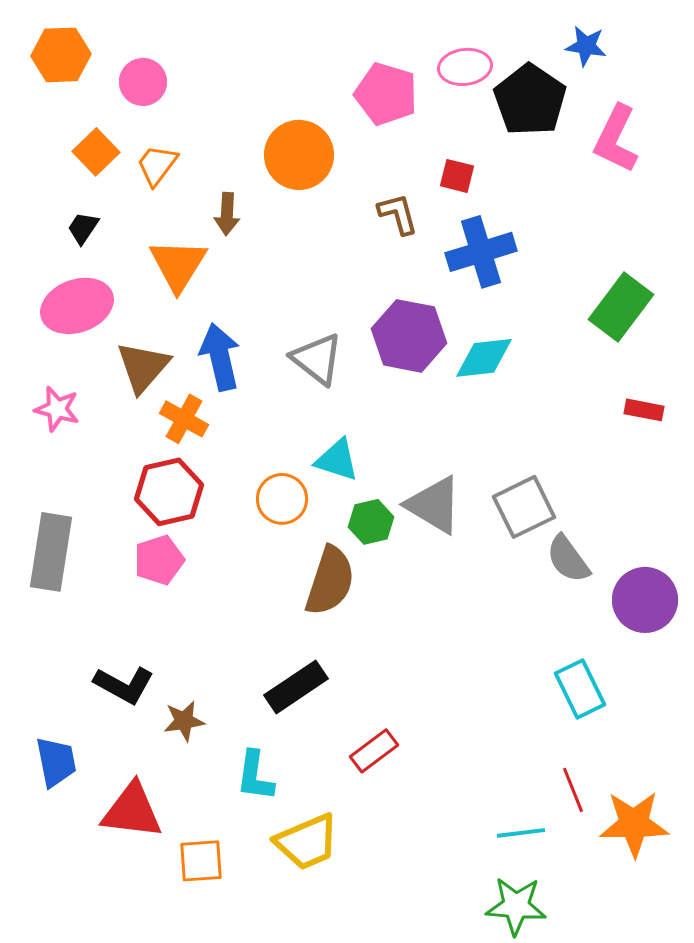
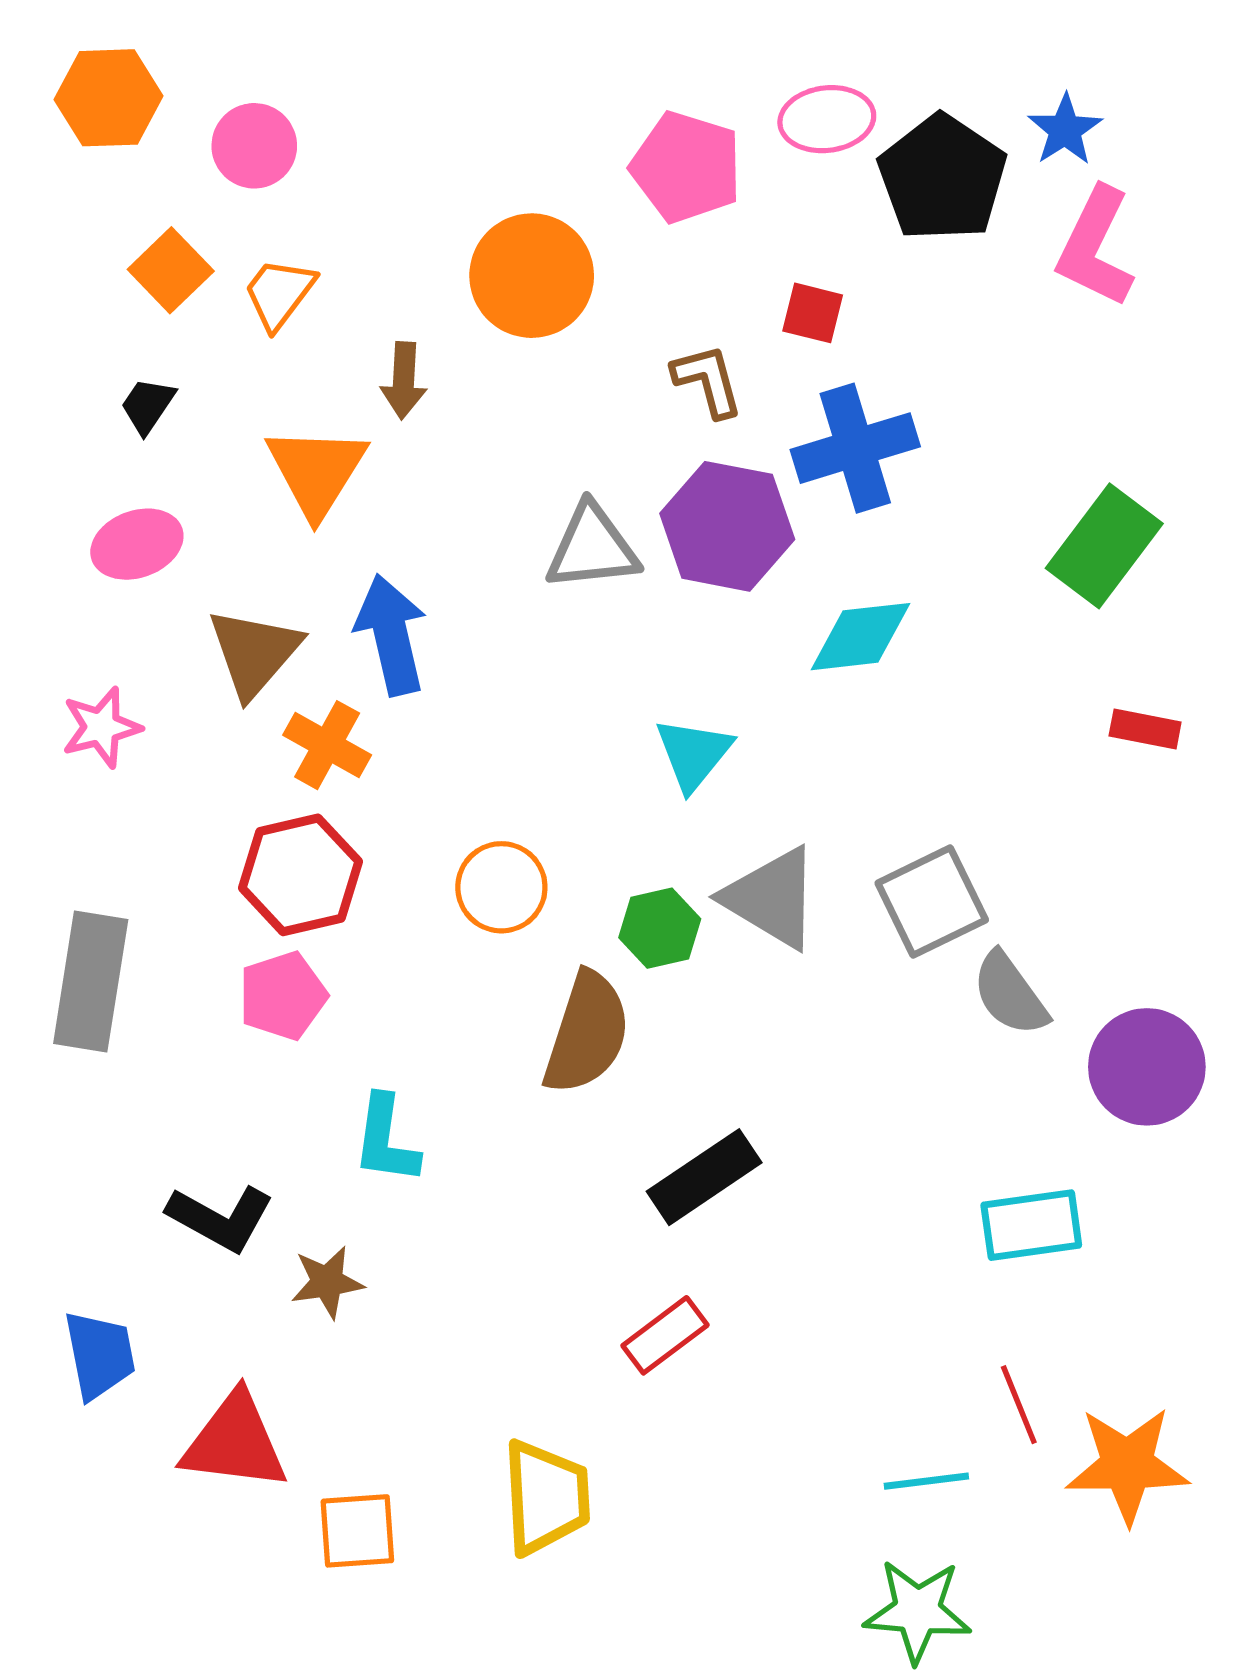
blue star: (586, 46) -> (1065, 130), moved, turned 30
pink ellipse: (77, 306) -> (137, 544), size x0.7
purple hexagon: (409, 336) -> (727, 526), moved
gray triangle: (317, 359) -> (592, 548), moved, turned -44
pink star: (57, 409) -> (101, 727), turned -30
cyan triangle: (337, 460) -> (693, 754), moved, turned 51
black rectangle: (296, 687) -> (704, 1177), moved
cyan rectangle: (580, 689) -> (1031, 1225), turned -72
cyan L-shape: (255, 776) -> (386, 1140), moved
yellow trapezoid: (307, 842) -> (546, 1497), turned -70

